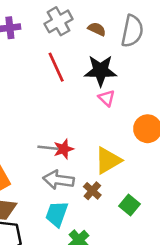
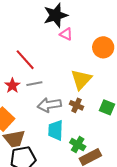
red line: (56, 67) -> (25, 60), moved
red star: (64, 149) -> (12, 86), moved

